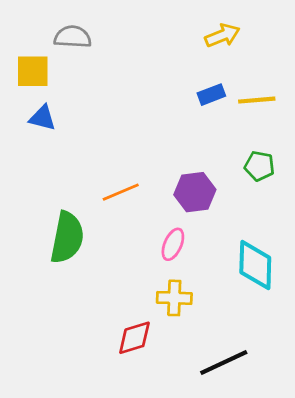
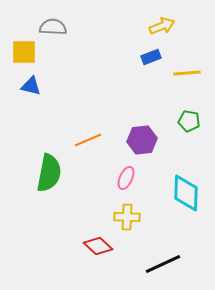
blue rectangle: (211, 95) -> (151, 57), moved
red diamond: (134, 338) -> (98, 246), turned 60

